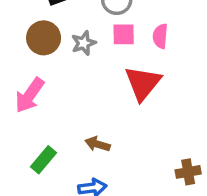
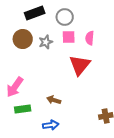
pink arrow: (30, 95) -> (15, 87), moved
green rectangle: (44, 160) -> (23, 109), turned 42

